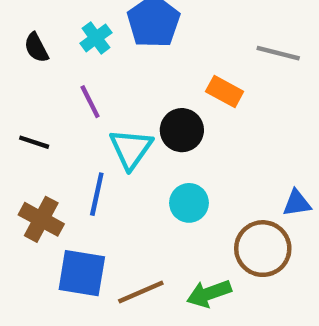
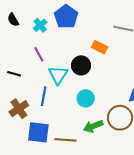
black semicircle: (36, 48) -> (13, 20), moved
brown cross: (41, 219) -> (19, 109), turned 30
brown line: (141, 292) -> (65, 140), turned 30
green arrow: (209, 294) -> (93, 126), moved

